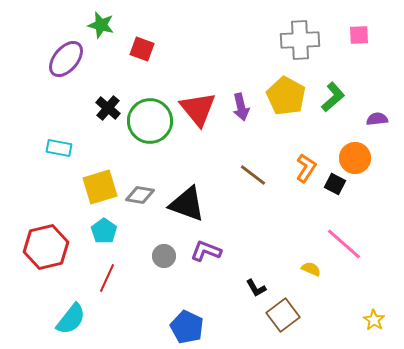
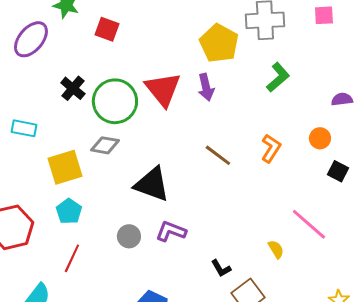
yellow pentagon: (286, 96) -> (219, 43), moved
green L-shape: (333, 97) -> (278, 77), moved
orange circle: (355, 158) -> (320, 138), size x0.7
black square: (335, 184) -> (338, 171), moved
gray diamond: (140, 195) -> (105, 145), moved
yellow semicircle: (311, 269) -> (276, 249), turned 36

